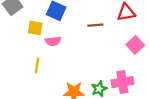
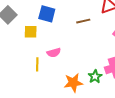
pink semicircle: (53, 41) -> (54, 53), moved

